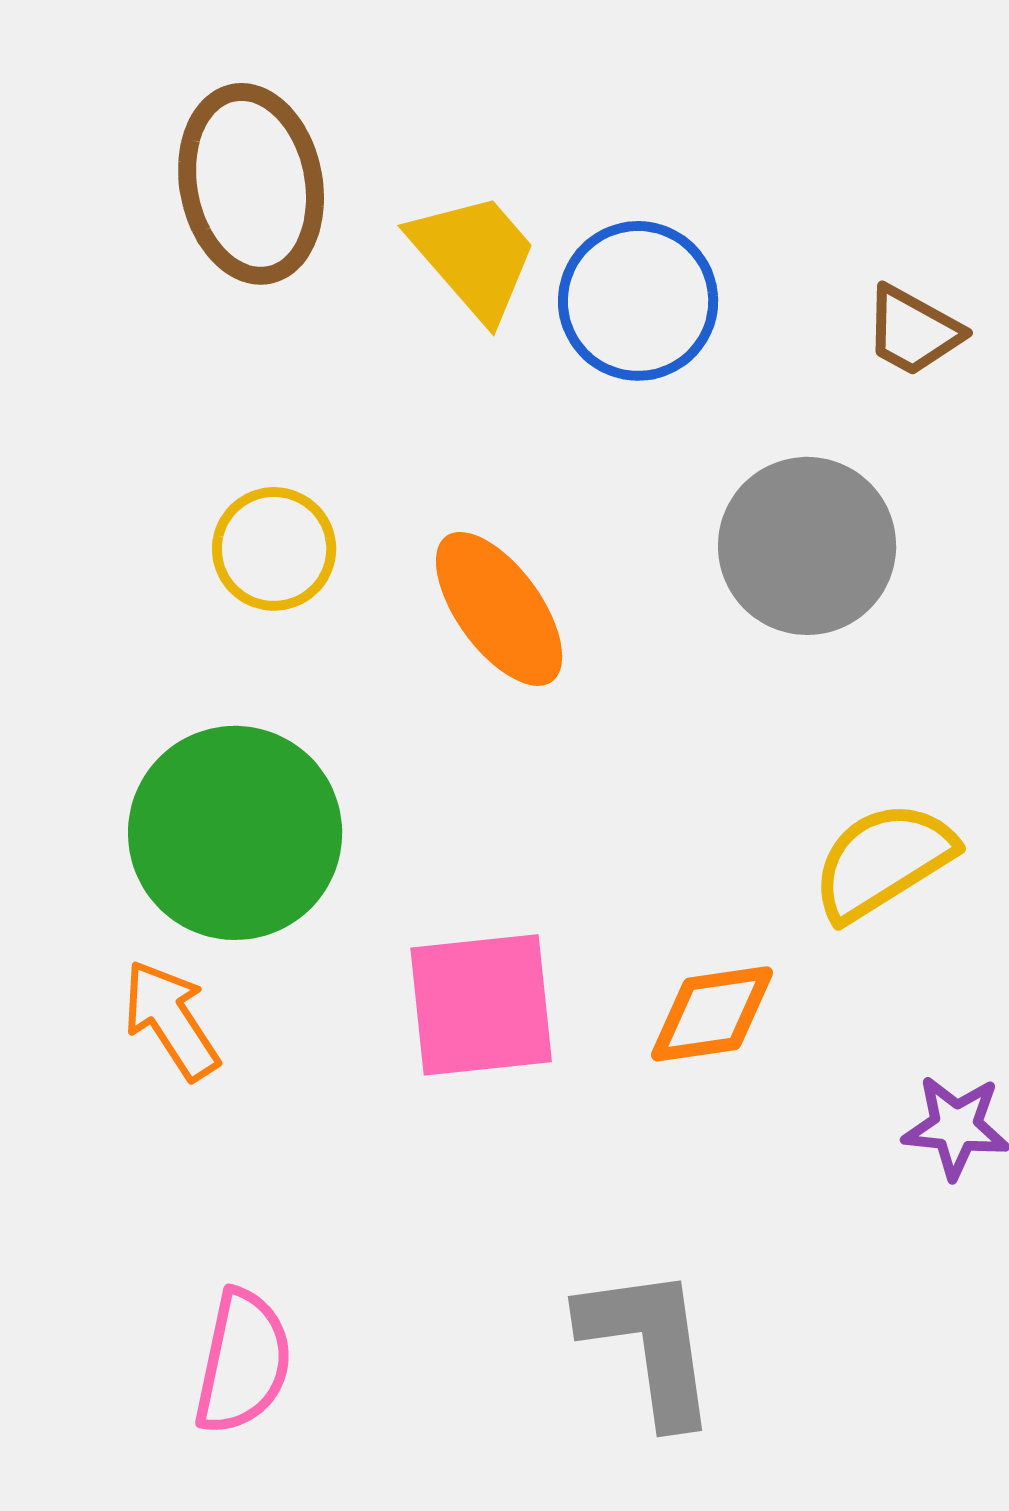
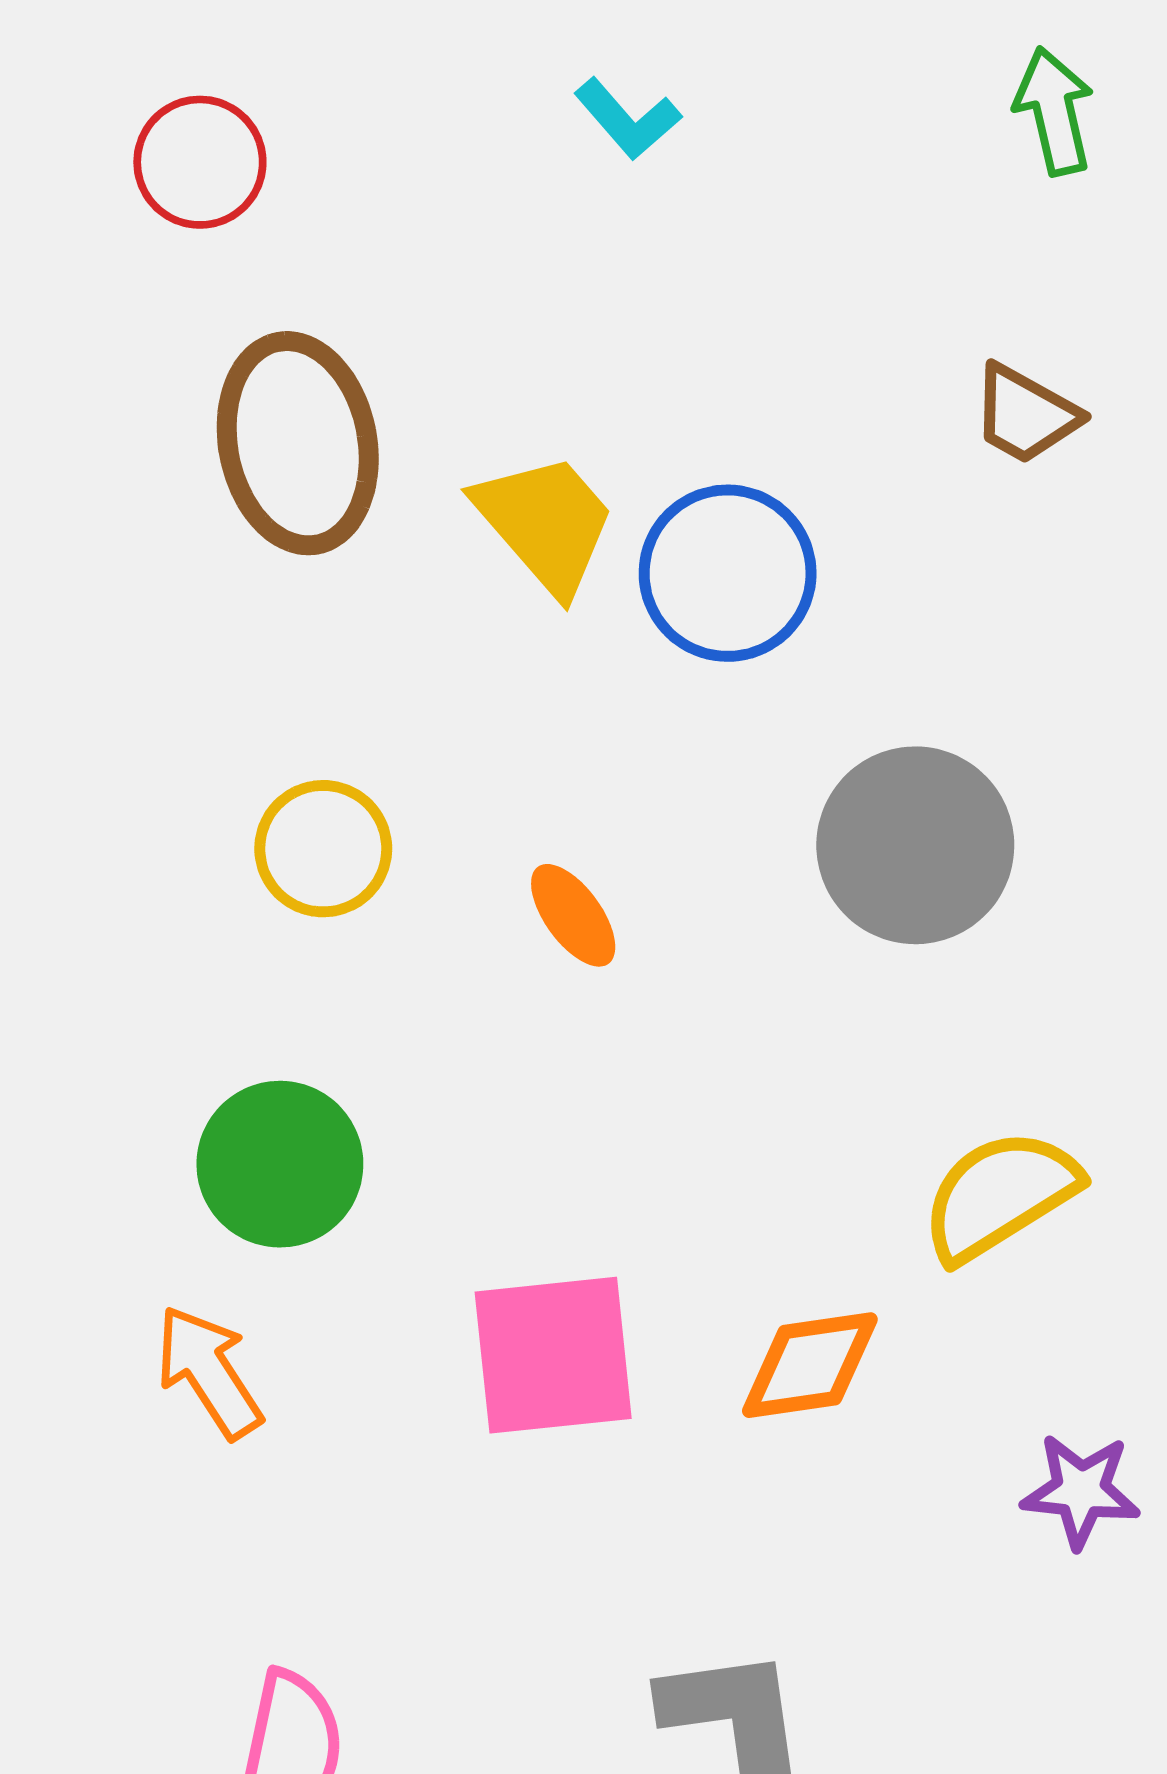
brown trapezoid: (913, 331) -> (1025, 414), moved
orange ellipse: (499, 609) -> (573, 915), size x0.6
green circle: (235, 833) -> (280, 1164), size x0.7

